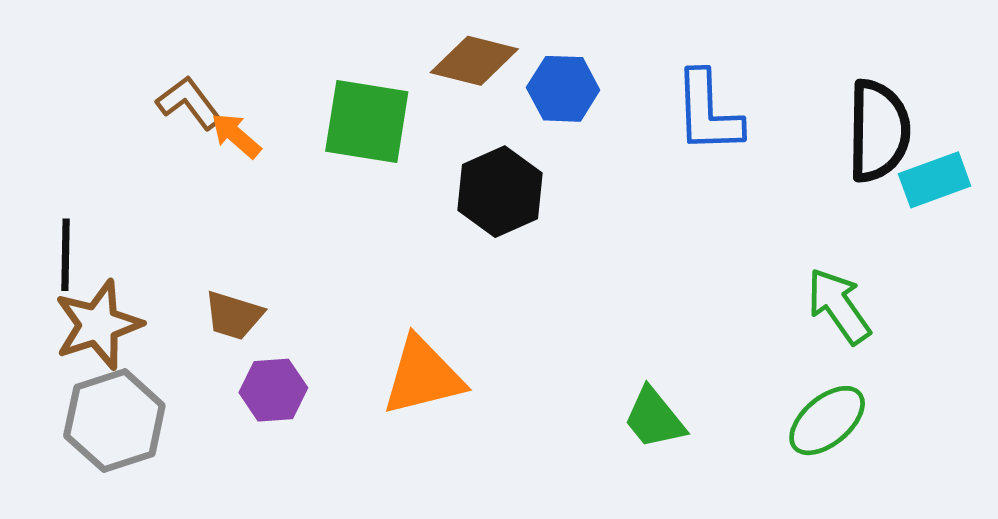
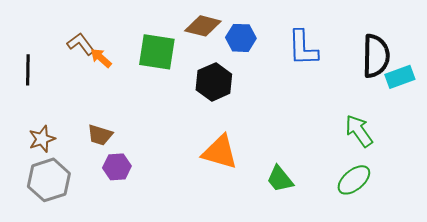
black line: (65, 255) -> (28, 70), moved
brown star: (98, 325) -> (42, 139), size x0.7
orange triangle: (423, 376) -> (220, 152), moved, turned 30

